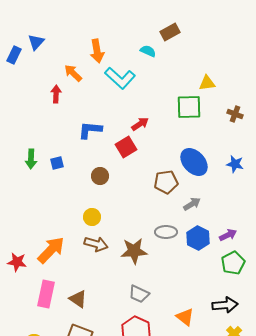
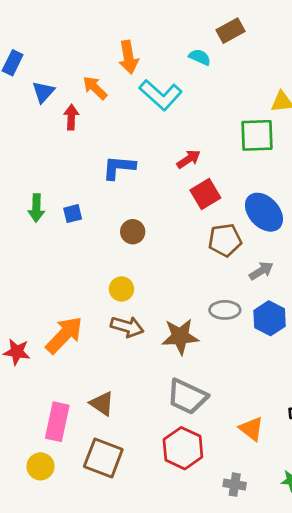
blue triangle: (36, 42) -> (43, 92), moved
red square: (126, 147) -> (205, 194), moved
pink rectangle: (46, 294) -> (57, 422), moved
gray trapezoid: (139, 294) -> (187, 397), size x1.4

